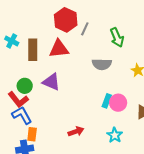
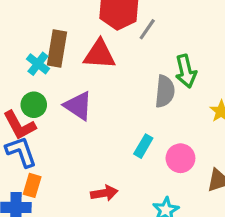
green arrow: (117, 37) -> (186, 71), moved
cyan cross: (12, 41) -> (38, 64), moved
gray semicircle: (102, 64) -> (165, 91), turned -96
cyan rectangle: (107, 101) -> (143, 146), moved

